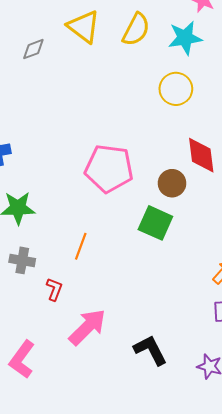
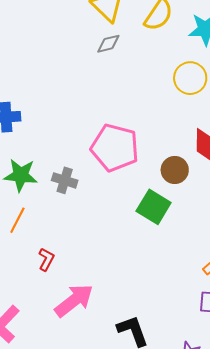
gray diamond: (33, 49) -> (108, 44), moved
orange line: (81, 246) -> (17, 220), moved
gray cross: (22, 260) -> (65, 180), moved

